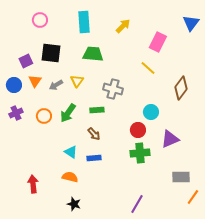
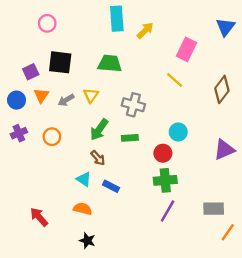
cyan rectangle: (84, 22) -> (117, 19), moved
brown diamond: (181, 88) -> (222, 89), moved
green rectangle: (97, 110) -> (130, 138), moved
green arrow: (68, 113) -> (99, 130), moved
brown arrow: (94, 134) -> (98, 158), moved
purple triangle: (170, 139) -> (224, 150), moved
blue rectangle: (94, 158) -> (111, 186), turned 32
red arrow: (33, 184) -> (39, 217), turned -36
purple line: (137, 204) -> (168, 211), moved

